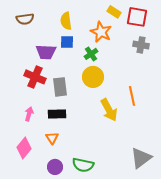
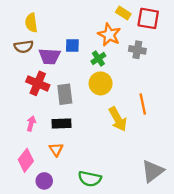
brown semicircle: (25, 19) -> (24, 47), moved
yellow semicircle: (66, 21) -> (31, 23), moved
gray cross: (141, 45) -> (137, 50), moved
purple circle: (55, 167) -> (44, 181), moved

